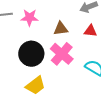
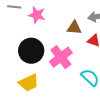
brown triangle: (61, 29) -> (74, 28), moved

